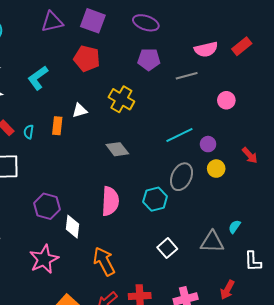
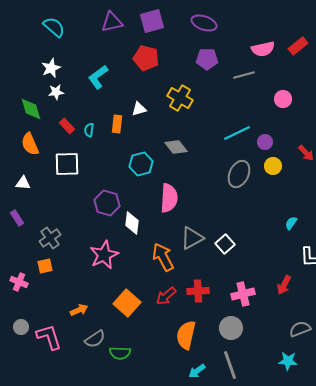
purple square: (93, 21) -> (152, 21), turned -35
cyan hexagon: (155, 199) -> (141, 164), moved
gray triangle: (212, 242) -> (192, 238), moved, turned -30

